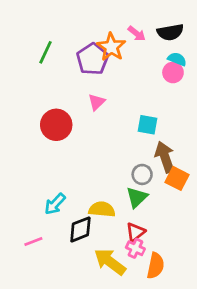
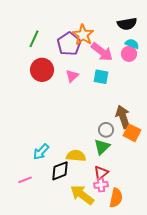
pink arrow: (137, 34) -> (102, 52), moved, size x1.6
red circle: (56, 125) -> (42, 70), moved
cyan square: (147, 125) -> (101, 77), moved
pink cross: (135, 248) -> (101, 185), turned -32

